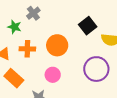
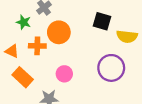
black square: (88, 26) -> (102, 21), turned -36
orange circle: (57, 45) -> (59, 32), moved

